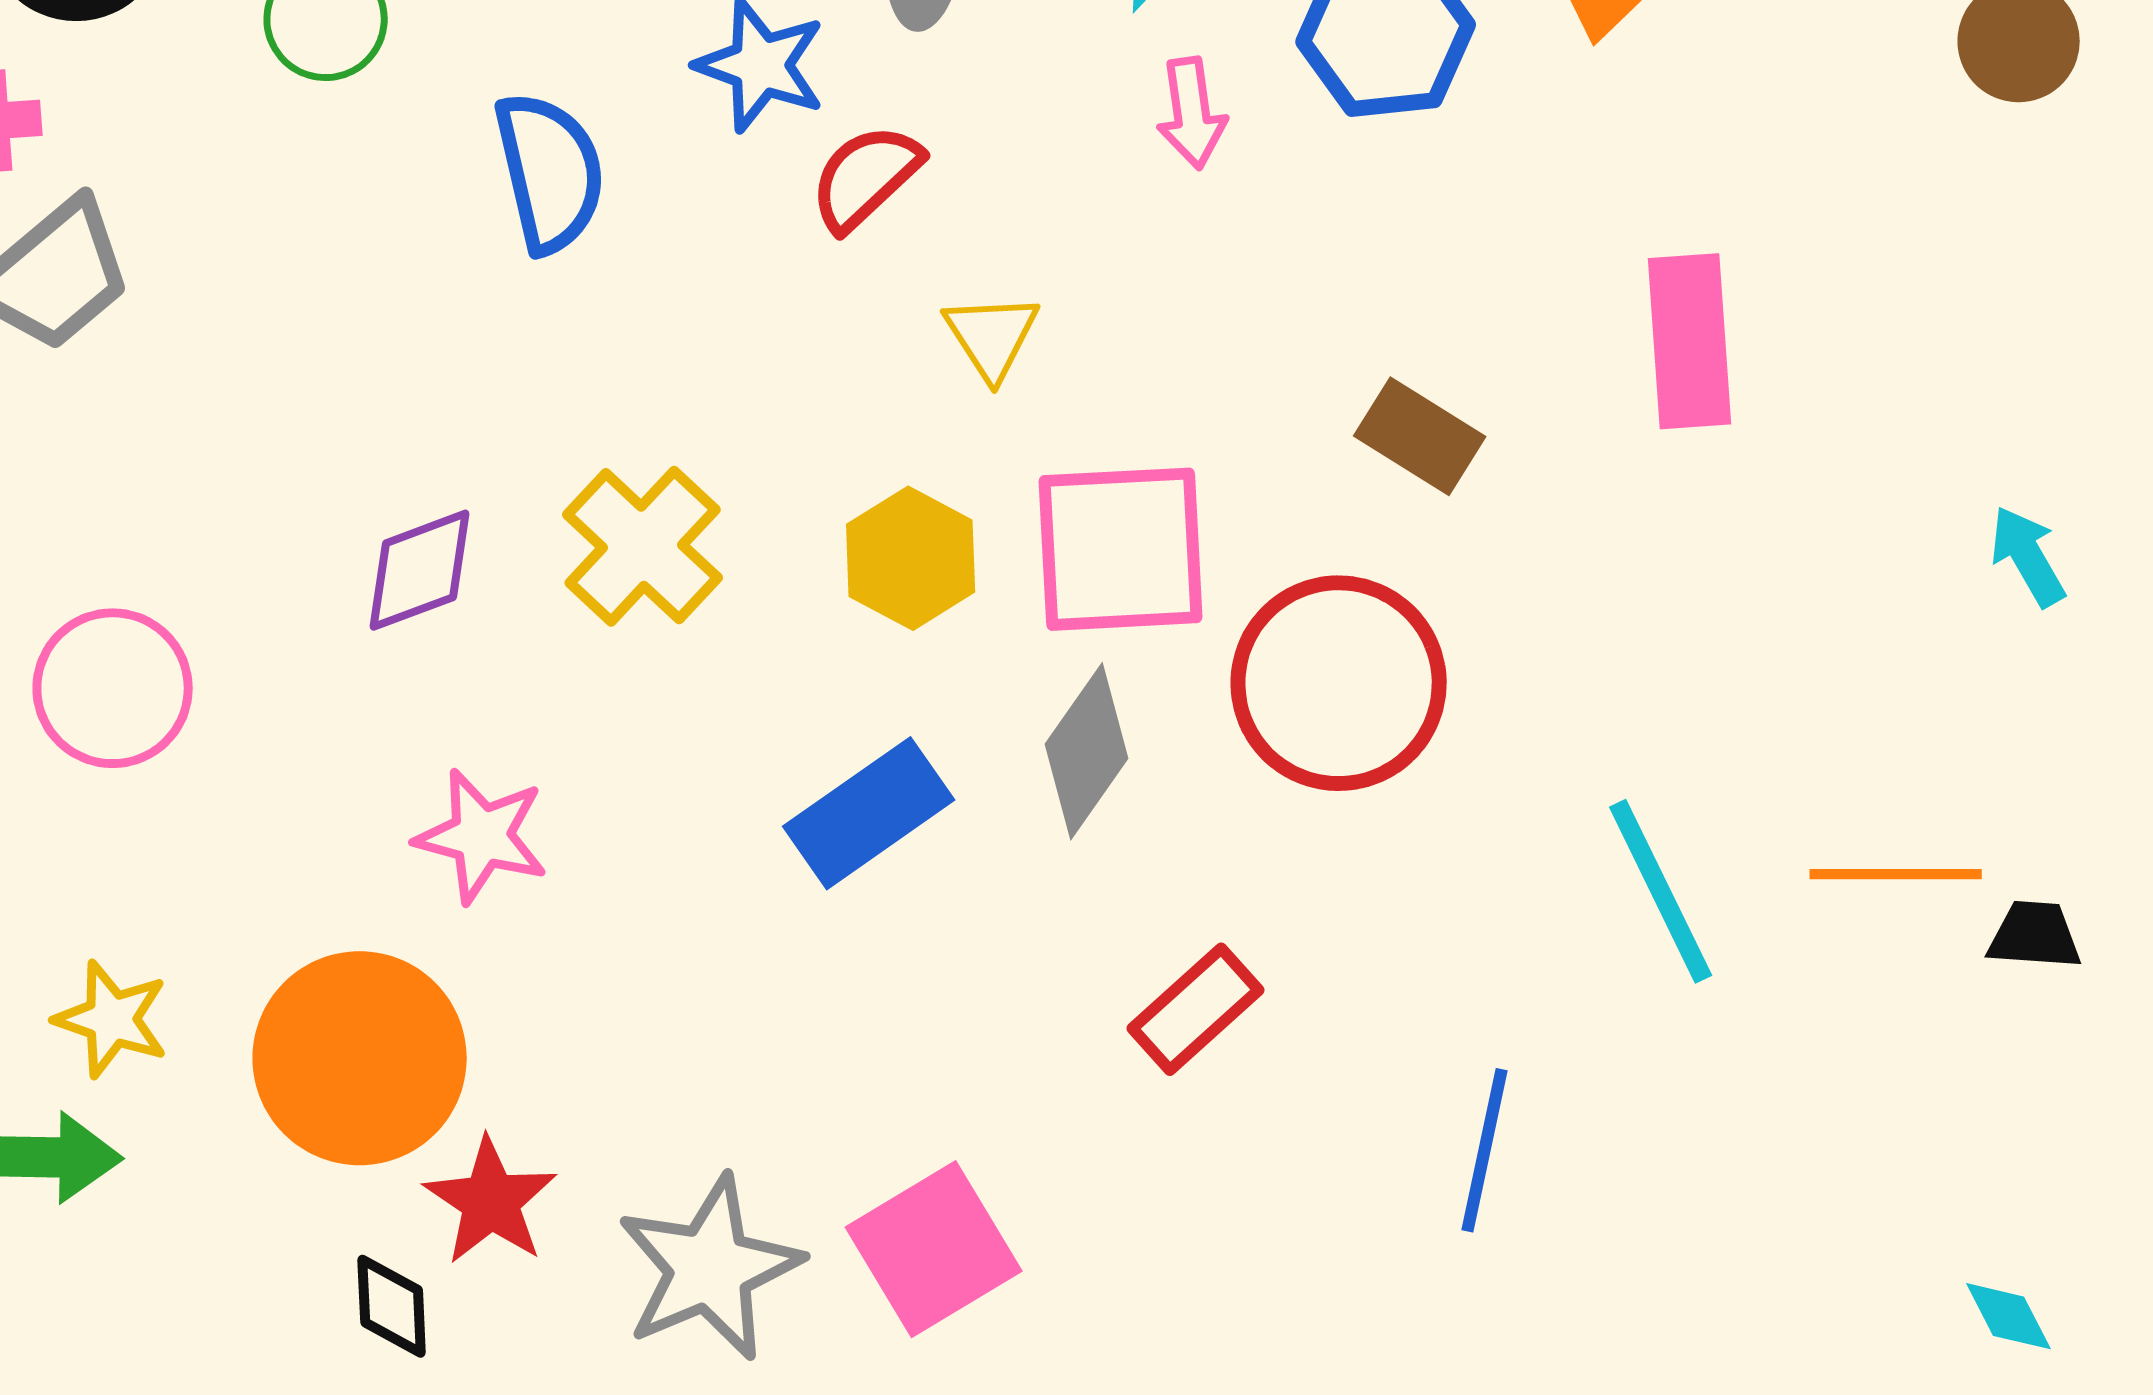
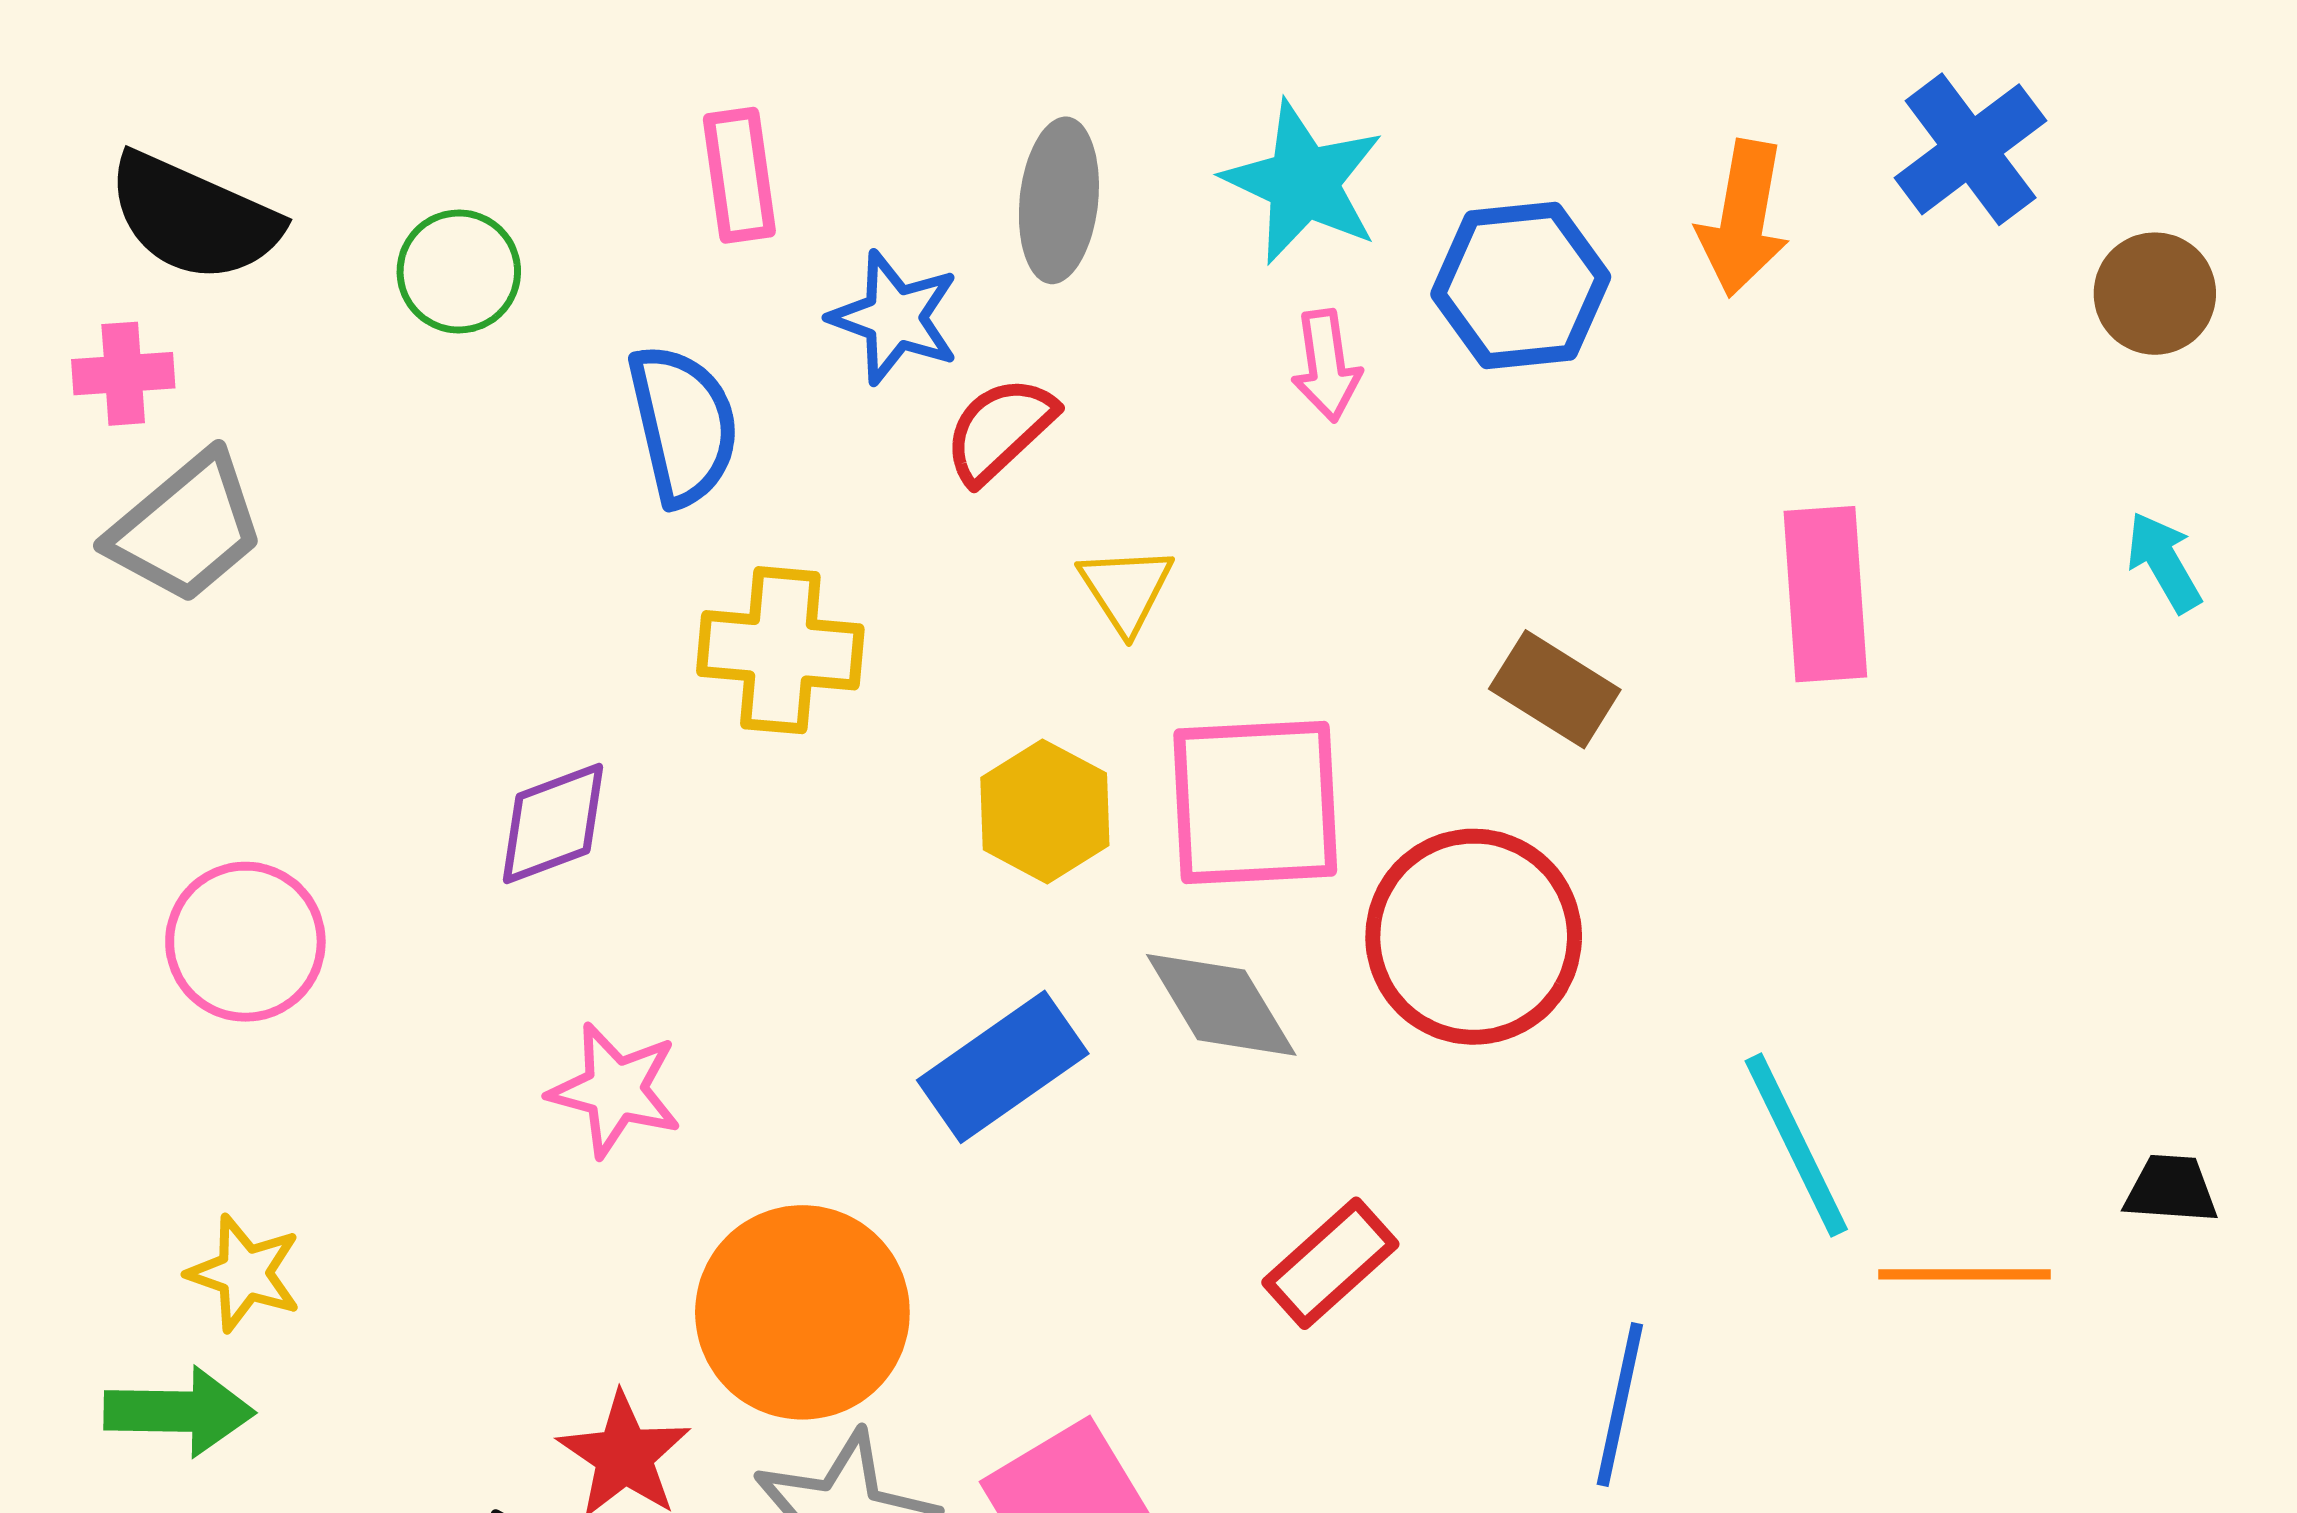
yellow cross: (643, 546) -> (780, 650), moved, turned -38
cyan arrow: (2028, 556) -> (2164, 562), moved
gray diamond: (1087, 751) -> (1221, 1005), turned -66
orange line: (1896, 874) -> (1965, 1274), moved
orange circle: (360, 1058) -> (802, 1312), moved

